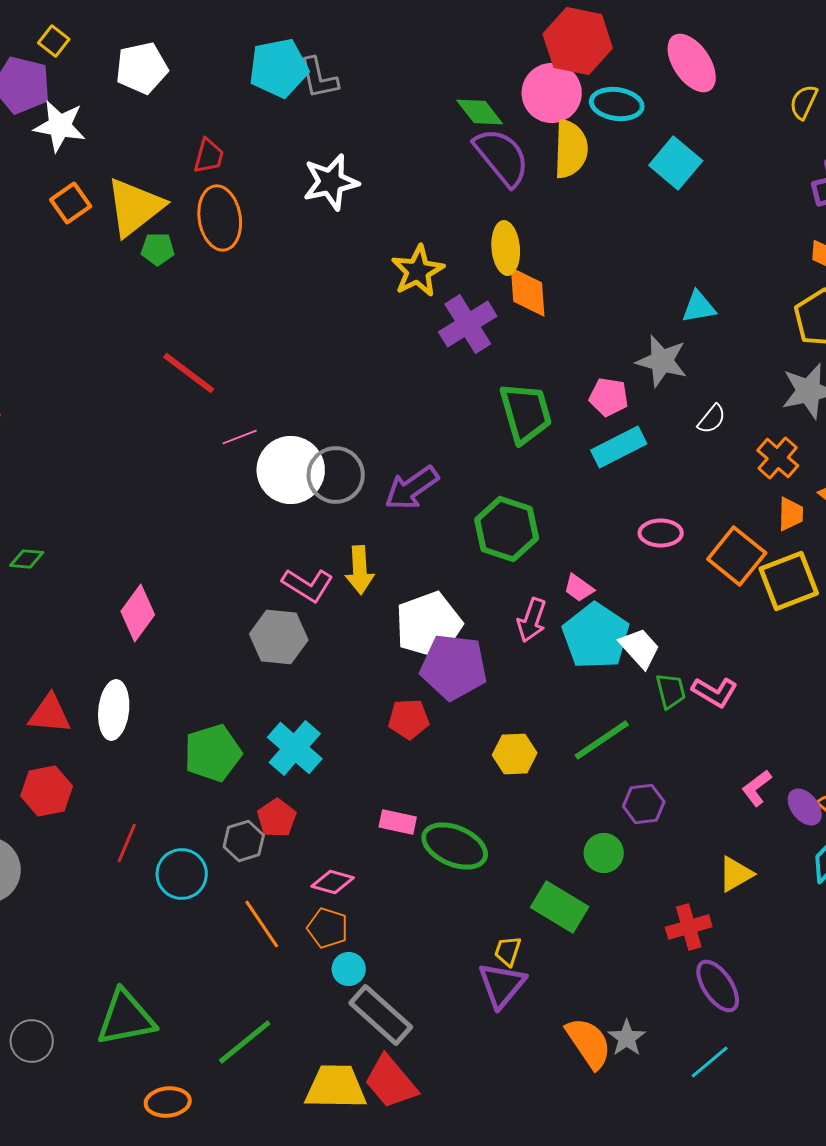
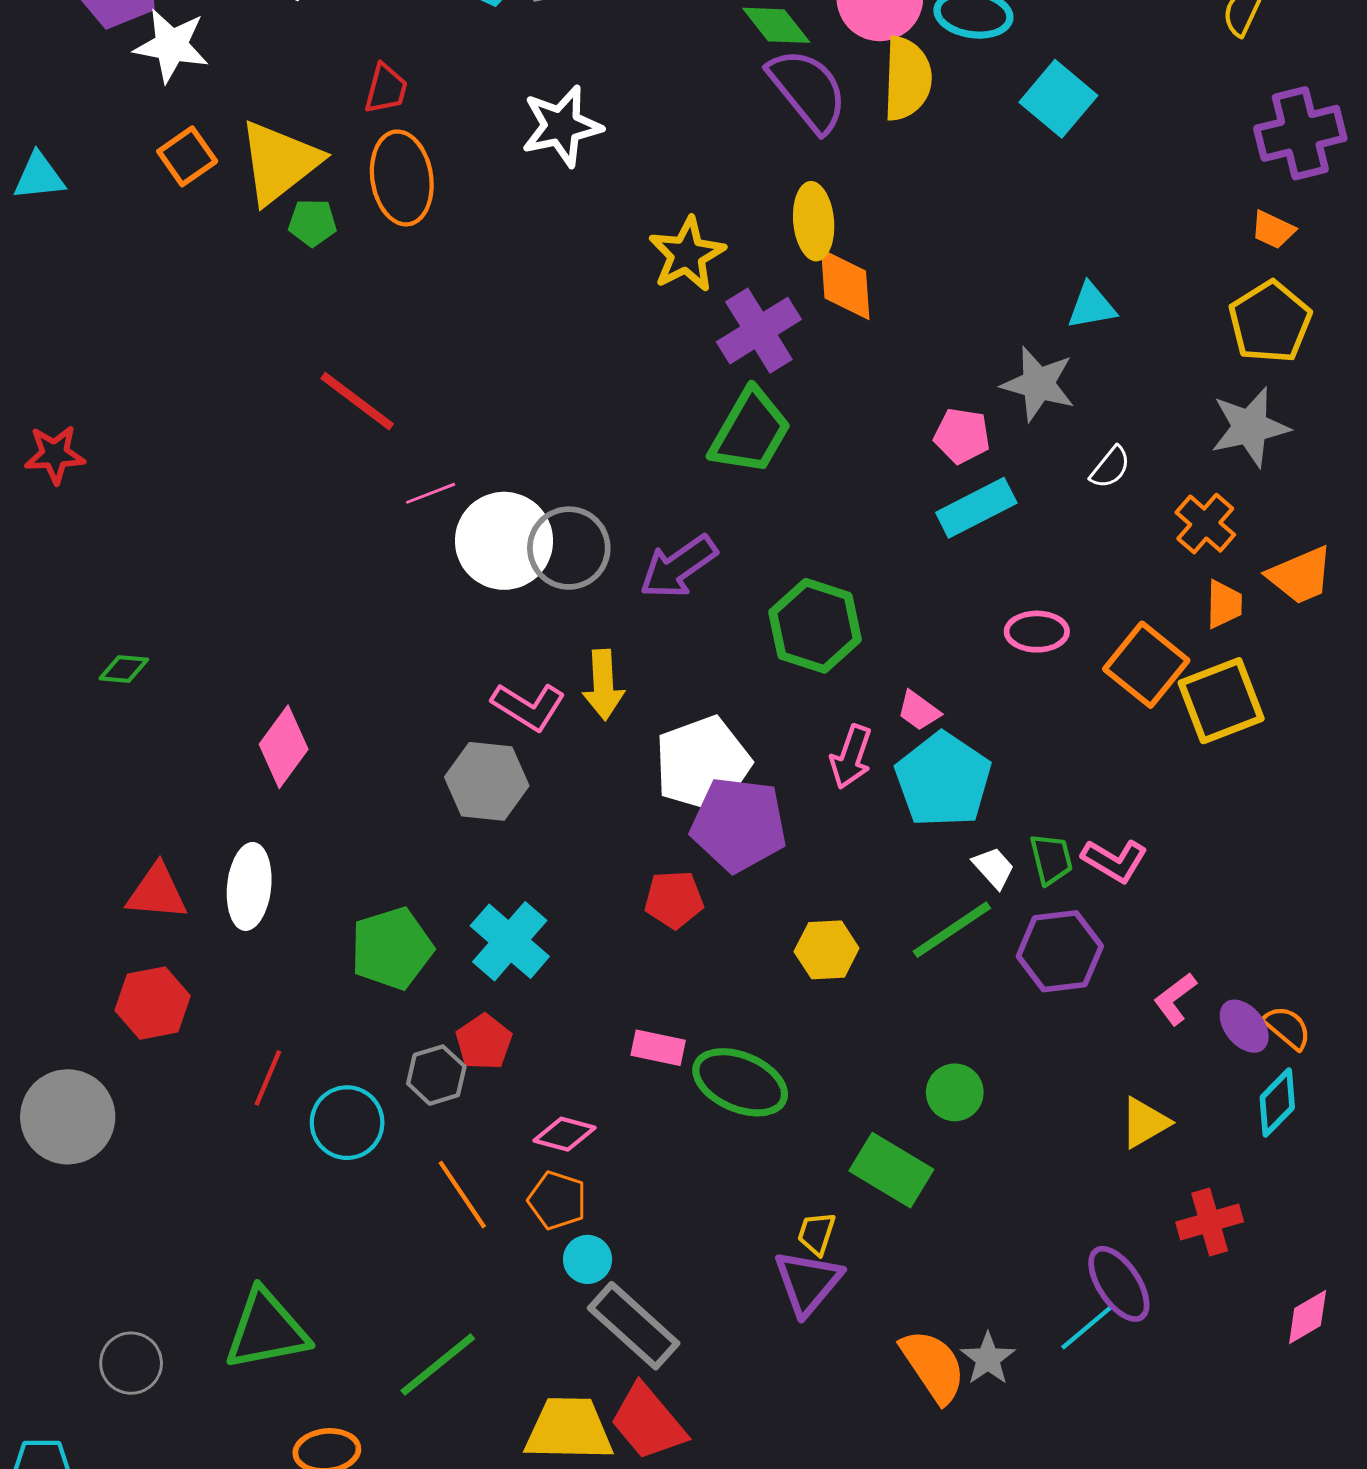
green trapezoid: (526, 413) -> (750, 431), moved, turned 46
white trapezoid: (640, 648) -> (994, 868), moved, size x0.7
purple hexagon: (644, 804) -> (1060, 951), moved, size x1.4
red cross: (689, 927) -> (1210, 1222), moved
cyan line: (710, 1062) -> (1087, 1327), moved

